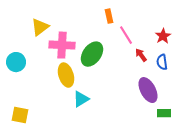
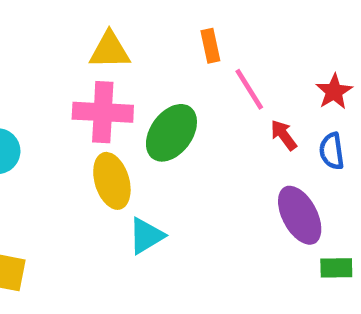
yellow triangle: (40, 27) -> (110, 50), moved, turned 36

